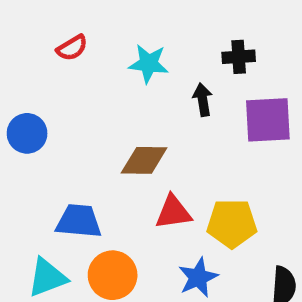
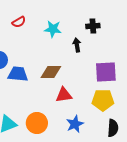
purple square: (268, 120) -> (106, 72), moved
blue trapezoid: (79, 221) -> (18, 74), moved
yellow pentagon: (232, 223) -> (103, 100), moved

